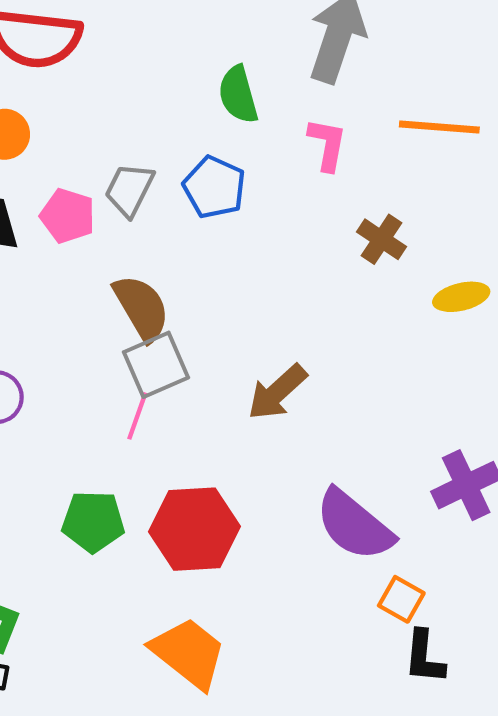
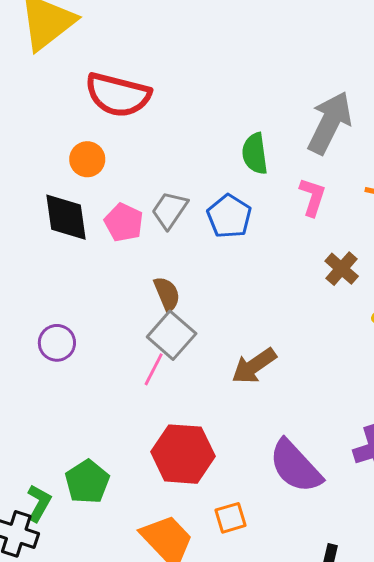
brown semicircle: (142, 308) -> (167, 294), size x0.7
gray square: (156, 365) -> (172, 335), turned -33
green pentagon: (93, 521) -> (87, 482), moved, turned 30
orange square: (401, 599) -> (230, 518), moved, turned 36

